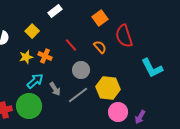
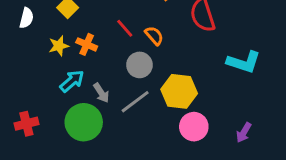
orange semicircle: (100, 47) -> (154, 36), moved
cyan L-shape: (152, 68) -> (244, 62), turned -45
green circle: (29, 106) -> (84, 122), moved
purple arrow: (140, 117) -> (244, 132), moved

